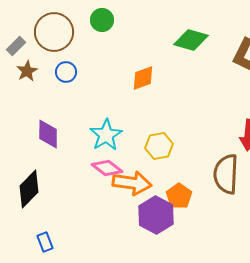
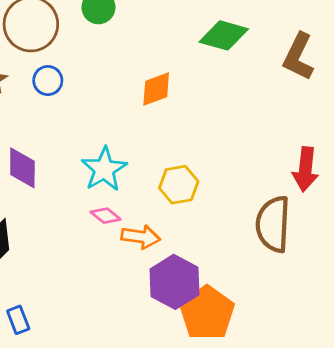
pink diamond: (107, 168) -> (106, 216), size x0.7
orange arrow: (132, 183) -> (141, 237), size x0.7
orange pentagon: (179, 196) -> (207, 313), moved, size x1.5

